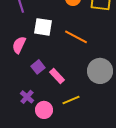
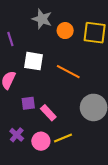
purple square: (38, 67) -> (28, 103), turned 32
pink circle: (44, 110) -> (41, 141), moved

